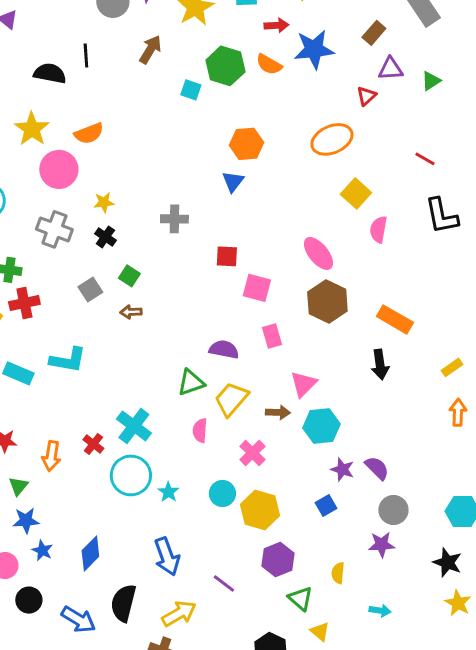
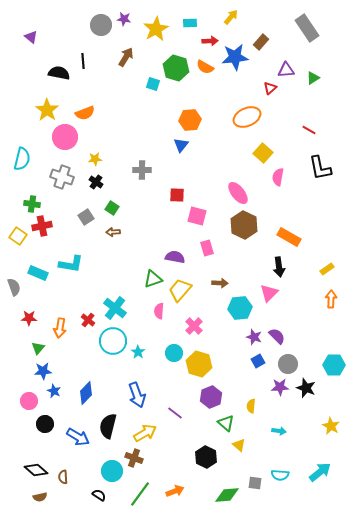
brown rectangle: (374, 33) -> (261, 42), moved
pink triangle: (303, 384) -> (269, 293), moved
brown arrow: (278, 412) -> (220, 283), moved
blue square: (326, 506) -> (258, 361), moved
black star: (447, 563) -> (306, 388), moved

